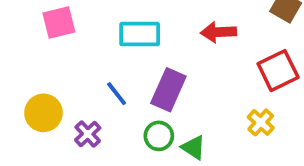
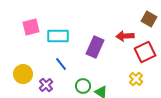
red arrow: (218, 32) -> (125, 36), moved
cyan rectangle: (140, 34) -> (58, 36), moved
purple rectangle: (168, 90) -> (95, 47), moved

